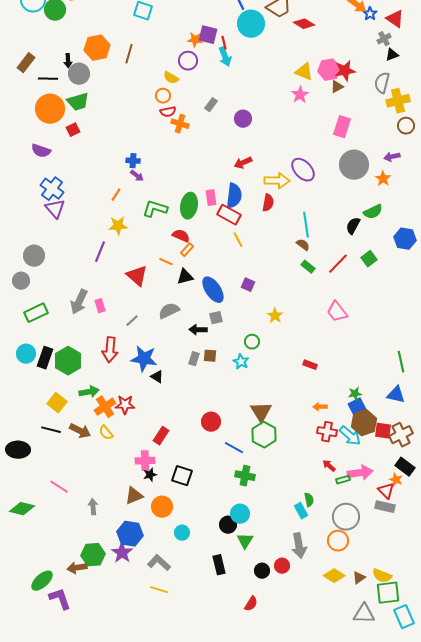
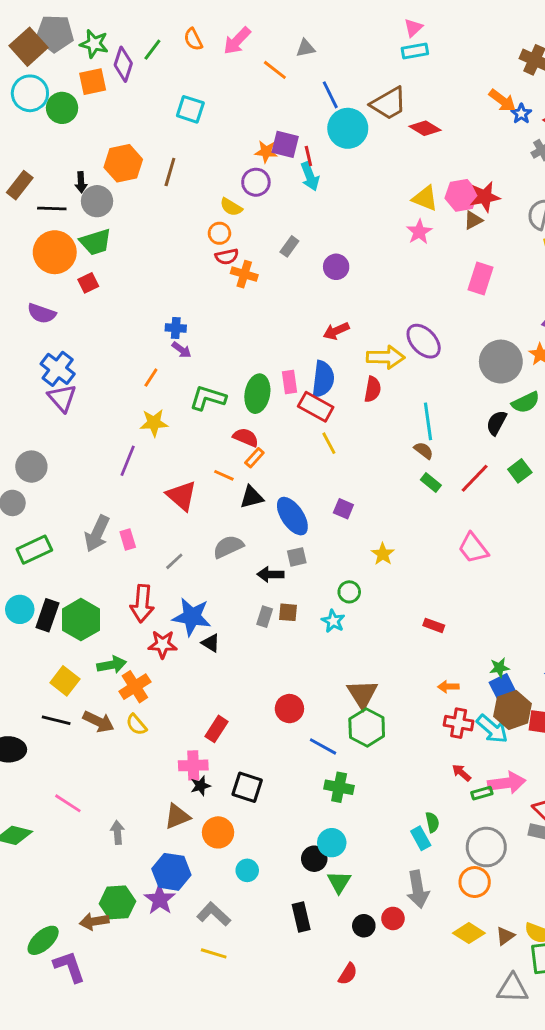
gray circle: (354, 165) -> (501, 362), moved
red star: (125, 405) -> (163, 644), moved

